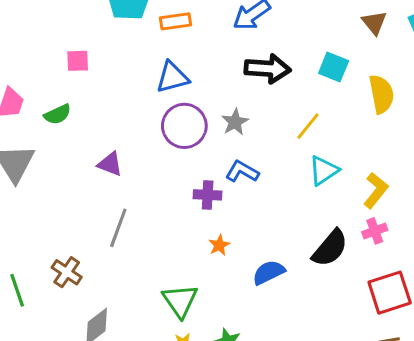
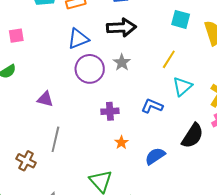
black arrow: (268, 69) -> (121, 27), moved
blue L-shape: (242, 172) -> (152, 106), moved
brown cross: (67, 272) -> (26, 161), moved

